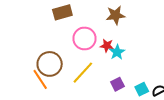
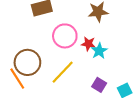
purple square: (117, 84) -> (99, 85), turned -32

